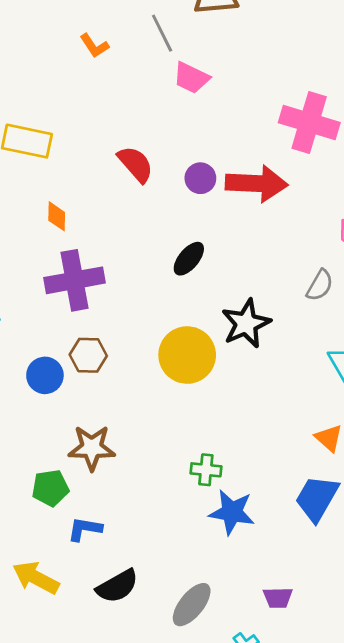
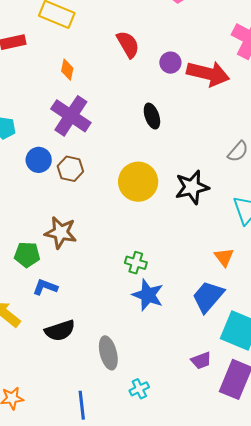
black ellipse: (189, 259) -> (152, 116), turned -70
purple cross: (75, 280) -> (71, 116), turned 33
black star: (246, 324) -> (192, 187), moved
blue circle: (45, 375) -> (39, 160), moved
purple trapezoid: (278, 598) -> (201, 361), moved, turned -30
gray ellipse: (192, 605) -> (108, 353), turned -64

